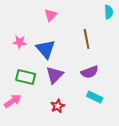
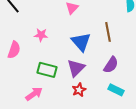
blue triangle: (46, 49) -> (81, 42), moved
purple semicircle: (90, 72) -> (111, 65), turned -36
red star: (58, 106) -> (79, 90), moved

